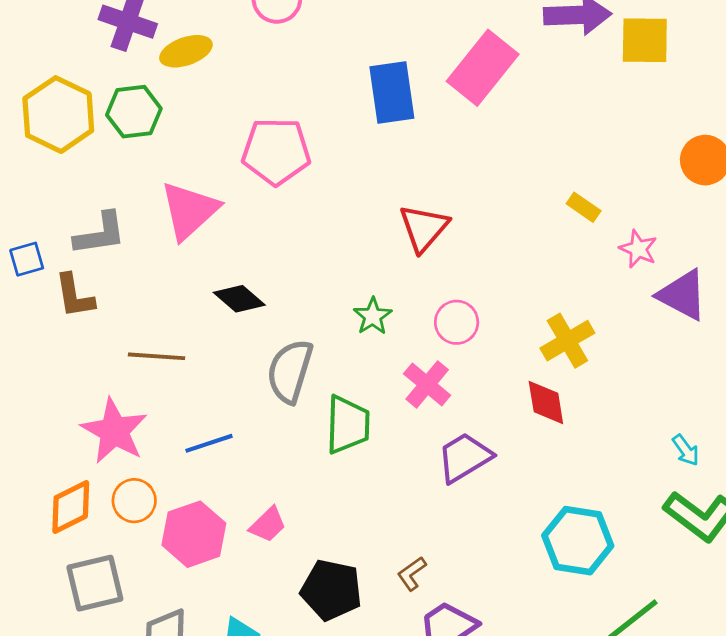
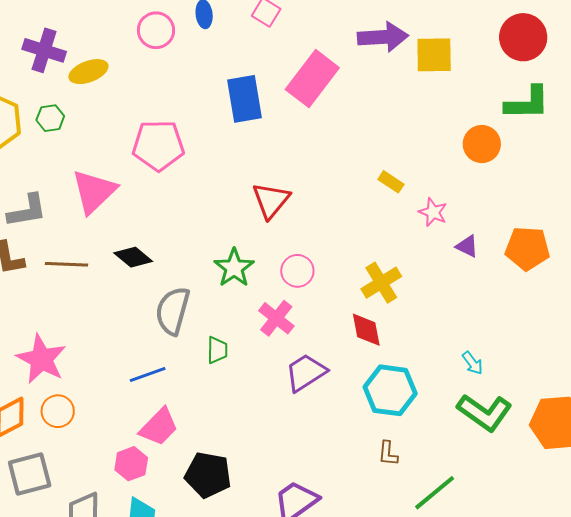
green hexagon: (134, 112) -> (50, 118), size x0.7
purple triangle: (683, 295) -> (467, 246), size x0.6
green star: (373, 316) -> (234, 268), size x1.4
brown line: (157, 356) -> (67, 264), moved
green trapezoid: (348, 425) -> (217, 350), size x0.6
blue line: (209, 443) -> (148, 374), moved
pink trapezoid: (268, 525) -> (159, 427), size x1.4
pink hexagon: (194, 534) -> (131, 464), moved, size x0.7
cyan hexagon: (578, 541) -> (390, 390), moved
brown L-shape: (412, 574) -> (388, 454), moved, turned -48

